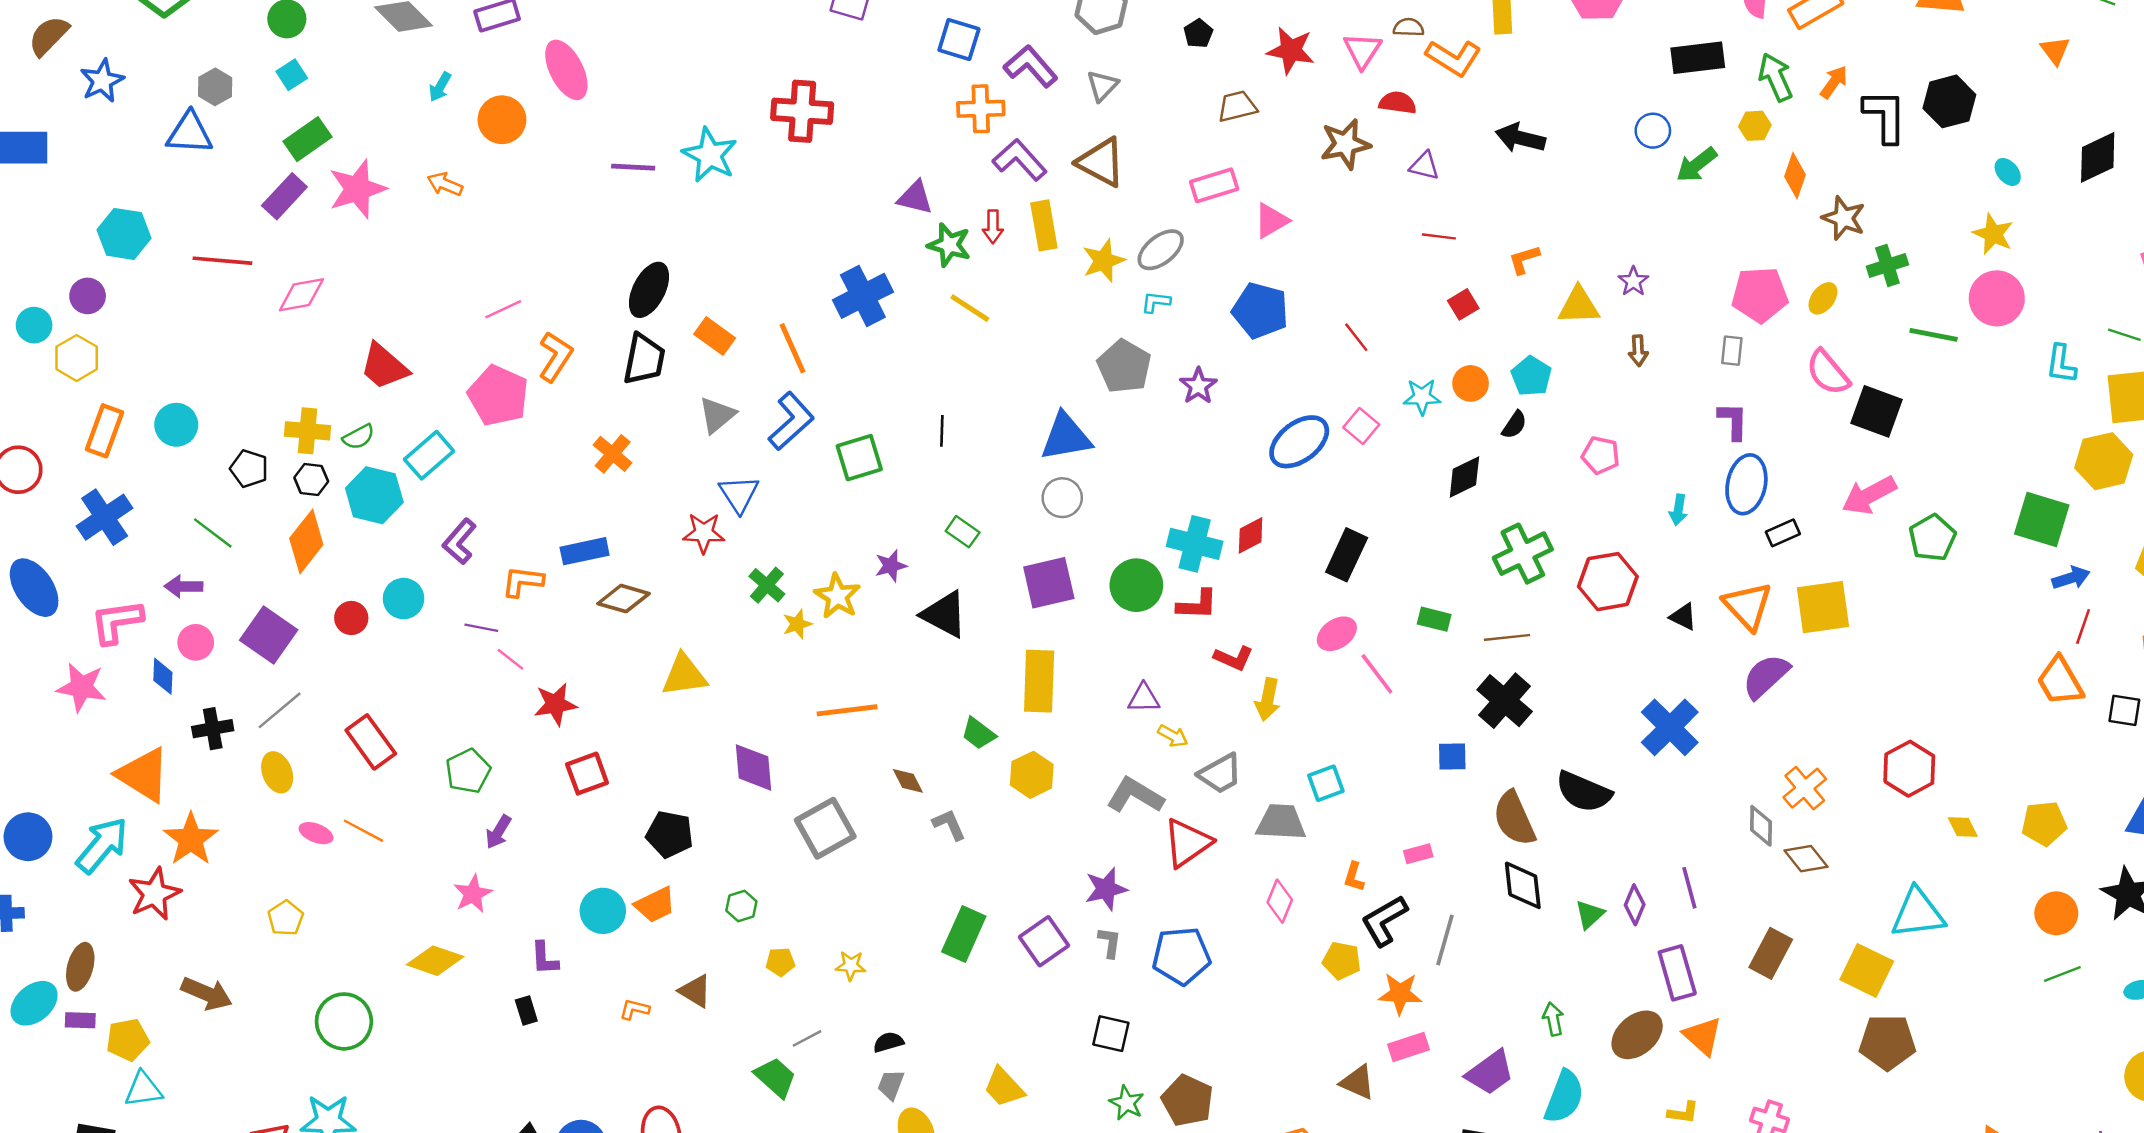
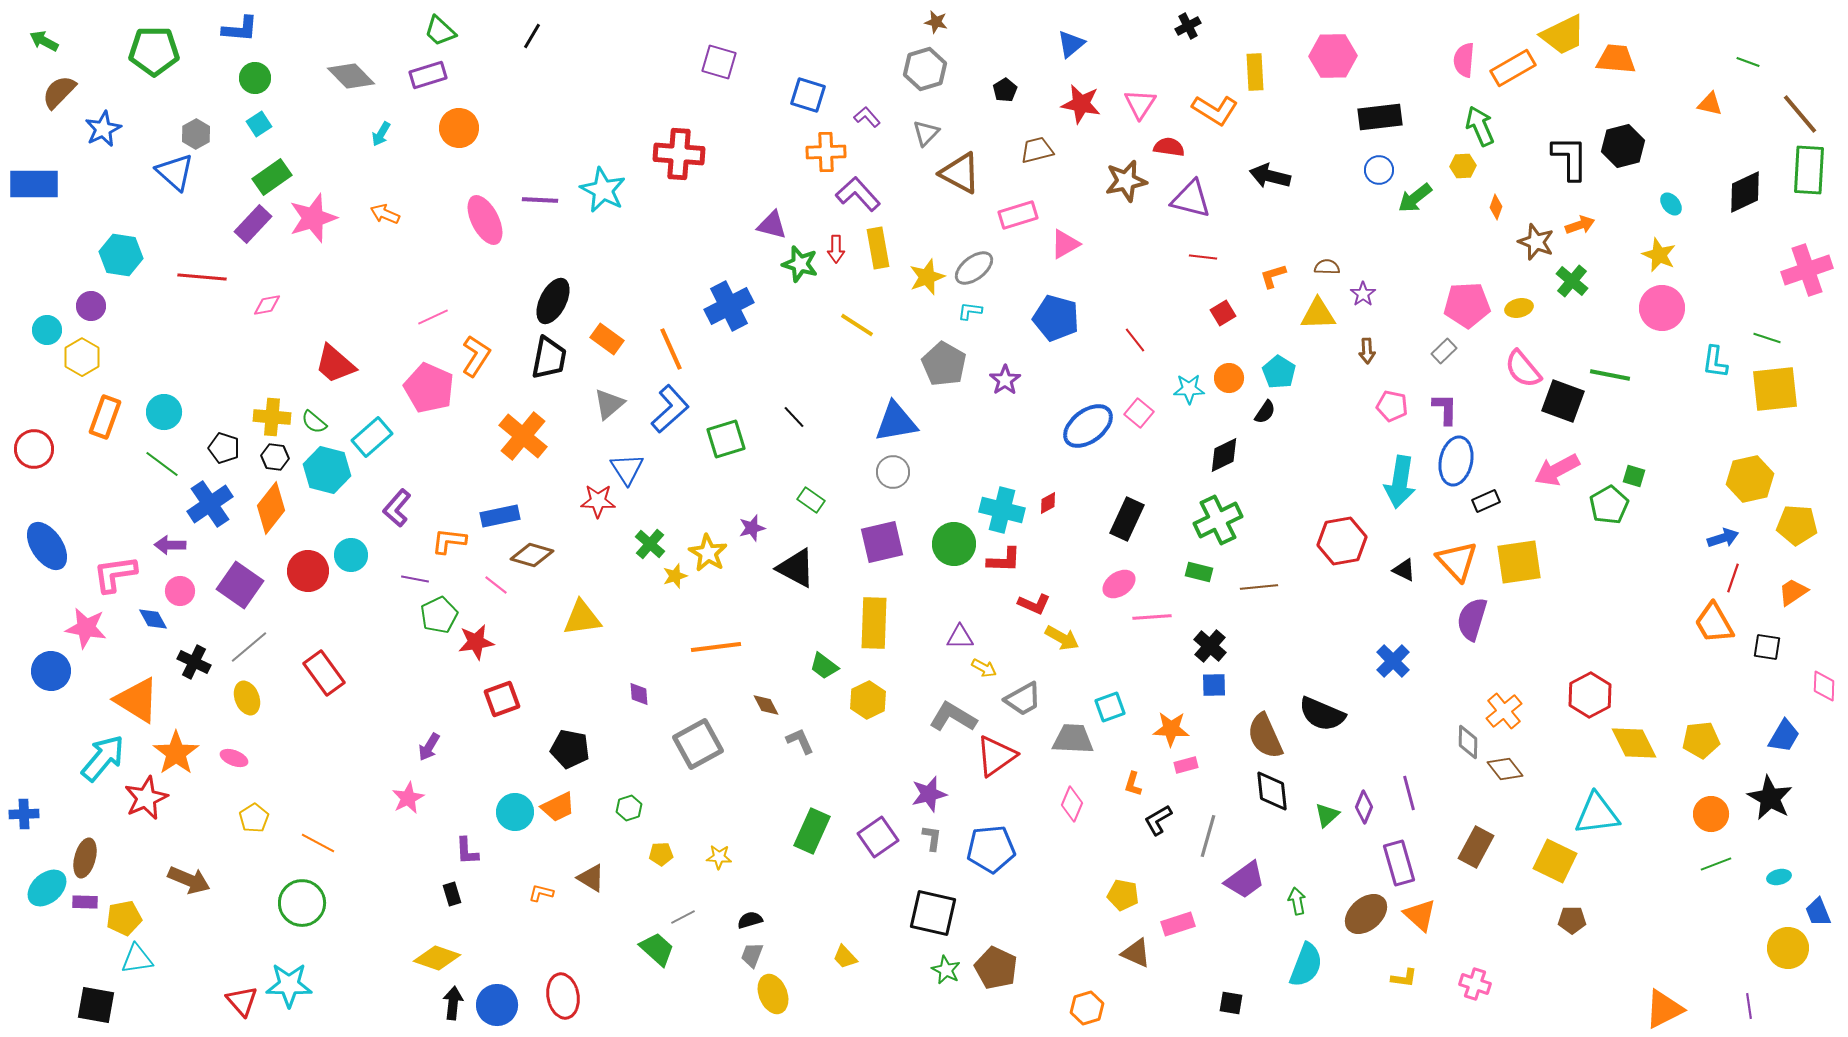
brown semicircle: (1409, 27) -> (1327, 267), moved
orange triangle: (2055, 50) -> (1710, 104), turned -40
black rectangle: (1698, 58) -> (1380, 117), moved
purple L-shape: (1031, 66) -> (867, 117), size x0.6
pink ellipse: (566, 70) -> (485, 220), moved
orange arrow: (1834, 82) -> (1580, 225), moved, turned 36
orange circle: (502, 120) -> (459, 128), moved
blue triangle: (190, 133) -> (175, 172), turned 39
brown triangle: (1101, 162) -> (960, 173), moved
purple triangle: (1424, 166) -> (1191, 199), size x1.6
orange diamond: (1795, 176) -> (1496, 207), size x0.7
green cross: (1887, 266) -> (1572, 281), turned -32
pink diamond: (301, 295) -> (267, 305), size x0.7
yellow ellipse: (1823, 298) -> (1519, 308), turned 40
yellow line: (970, 308) -> (857, 325), moved
green line: (1934, 335) -> (1610, 375), moved
gray rectangle: (1732, 351) -> (1444, 351), turned 40
black line: (942, 431) -> (794, 417), turned -45
green semicircle: (359, 437) -> (314, 422), turned 68
orange cross: (613, 454) -> (523, 436), size x1.5
pink pentagon: (1601, 455) -> (1392, 406), moved
yellow hexagon: (2104, 461) -> (1750, 479), moved
cyan arrow: (1678, 510) -> (1400, 482), size x2.0
blue cross: (105, 517) -> (210, 504), moved
green square: (2042, 520) -> (1634, 476), moved, size x0.5
green line: (213, 533) -> (162, 464), moved
red diamond: (1251, 535) -> (1048, 503), size x0.7
green cross: (1523, 554) -> (1218, 520), moved
red circle: (351, 618) -> (308, 571), size x1.5
pink line: (510, 659) -> (496, 585), moved
pink line: (1377, 674) -> (1152, 617), turned -57
blue diamond: (163, 676) -> (153, 619), turned -32
purple semicircle: (1766, 676) -> (1472, 619), turned -30
yellow arrow: (1268, 699) -> (1062, 638), turned -72
black cross: (1505, 701) -> (1210, 646), moved, size x0.7
blue cross: (1670, 727) -> (1393, 661), size x0.7
black cross: (213, 729) -> (194, 662), turned 36
purple diamond: (754, 767) -> (639, 694), size x0.6
green pentagon: (468, 771) -> (439, 615), moved
yellow diamond: (1963, 827) -> (1634, 743), size x1.8
orange line: (363, 831) -> (318, 843), moved
pink ellipse: (316, 833) -> (234, 758), moved
blue circle: (28, 837) -> (51, 671), moved
black L-shape: (1384, 921) -> (1158, 820), size x0.7
yellow diamond: (435, 961) -> (437, 958), moved
yellow pentagon: (1342, 961) -> (1123, 895), moved
orange star: (1400, 994) -> (1171, 729), moved
black square: (1111, 1034) -> (933, 913), size x1.5
brown pentagon: (1887, 1042) -> (1572, 920), size x0.6
purple trapezoid: (1490, 1073) -> (1245, 880), moved
yellow trapezoid: (1004, 1087) -> (845, 957), size x0.7

